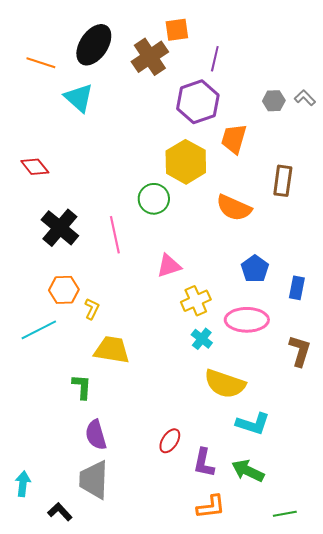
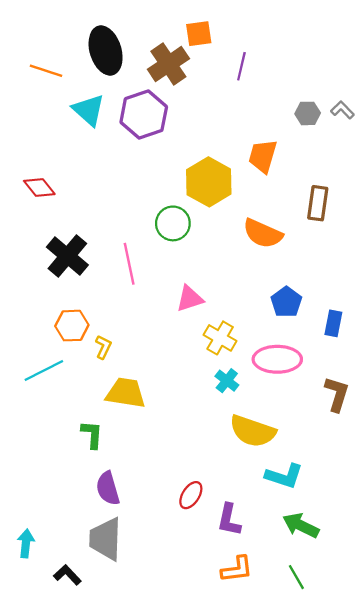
black ellipse: (94, 45) -> (106, 51), turned -51
purple hexagon: (198, 102) -> (144, 115), moved
yellow cross: (196, 301) -> (220, 338), turned -36
green arrow: (248, 471) -> (301, 525), moved
green line: (285, 514) -> (296, 577), moved, turned 70

